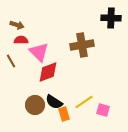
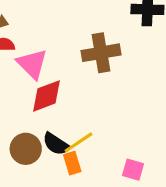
yellow line: (84, 102) -> (79, 142), moved
pink square: (103, 110) -> (133, 170), moved

